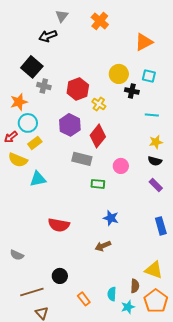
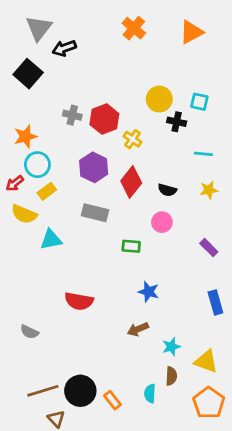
gray triangle: (62, 16) -> (39, 28), moved, size x1.5
orange triangle: (144, 42) -> (191, 32), moved
black square: (32, 67) -> (28, 74), moved
gray cross: (44, 86) -> (72, 115), moved
gray rectangle: (82, 159) -> (95, 213), moved
black semicircle: (155, 161) -> (167, 190), moved
gray semicircle: (17, 255) -> (29, 332), moved
black circle: (60, 276) -> (80, 391), moved, size x1.5
brown semicircle: (135, 286) -> (171, 376), moved
cyan star: (128, 307) -> (171, 347), moved

